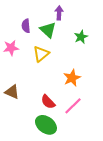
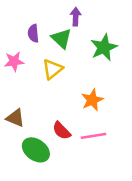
green star: (81, 37) -> (104, 47), size x1.5
pink line: (73, 106) -> (94, 136), turned 36
green ellipse: (46, 125) -> (36, 150), moved

